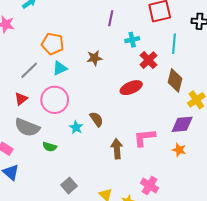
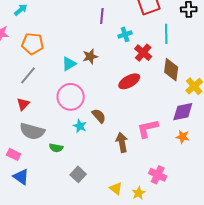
orange pentagon: (53, 44) -> (32, 44), moved
cyan triangle: (60, 68) -> (69, 64), moved
pink circle: (55, 100) -> (71, 97), moved
gray square: (69, 185) -> (78, 174), moved

